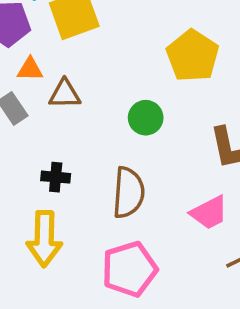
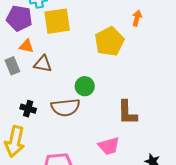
yellow pentagon: (193, 56) -> (109, 41), moved
brown semicircle: (129, 193) -> (65, 107), moved, turned 68

